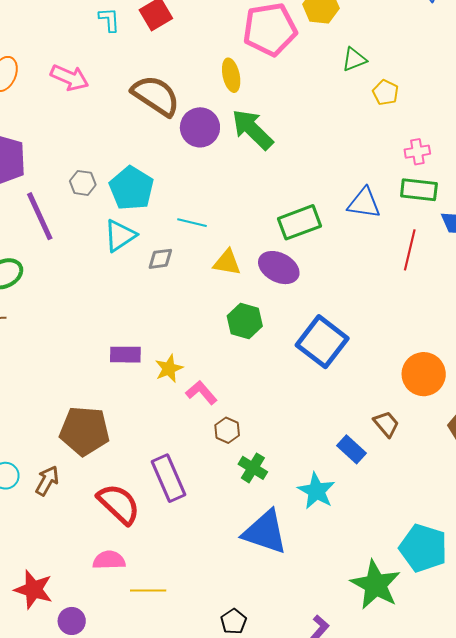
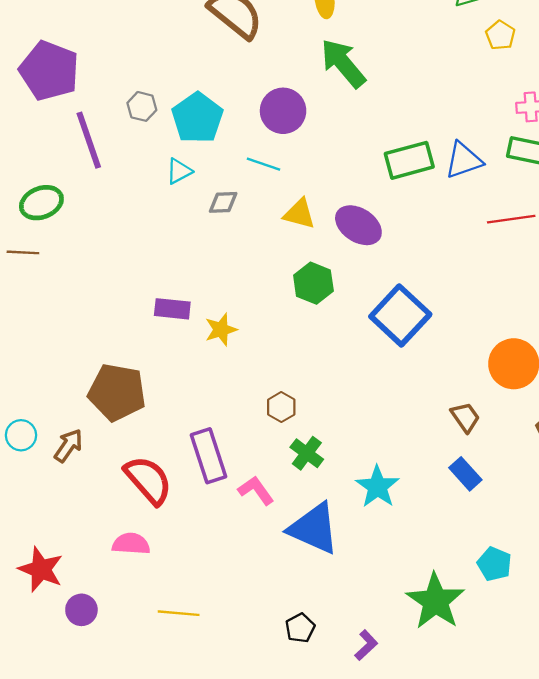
purple circle: (200, 127) -> (283, 111), moved
blue triangle: (364, 203) -> (464, 160), turned -33
green rectangle: (300, 222) -> (409, 160), moved
cyan triangle: (120, 236) -> (179, 171), size x0.7
red line: (410, 250) -> (511, 219), turned 63
pink L-shape: (201, 393) -> (256, 490), moved
blue rectangle: (352, 449) -> (465, 474), moved
cyan pentagon: (423, 548) -> (494, 564), size x0.6
yellow line: (148, 591) -> (179, 613), moved
black pentagon: (233, 621) -> (300, 628), moved

